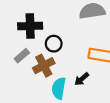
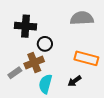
gray rectangle: (22, 56) -> (15, 73), moved
black arrow: (82, 79) -> (75, 81), moved

